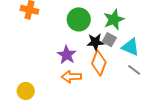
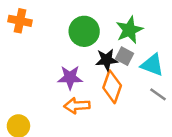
purple star: (67, 55) -> (70, 78), turned -30

